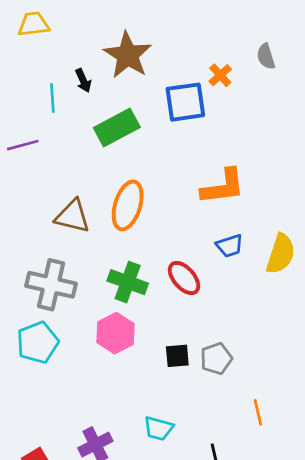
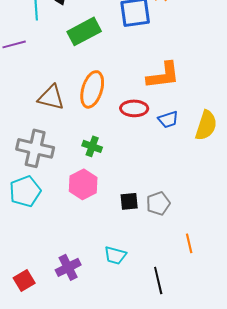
red ellipse: (184, 278) -> (134, 108), moved, turned -48
green cross: (128, 282) -> (92, 146), size x0.7

